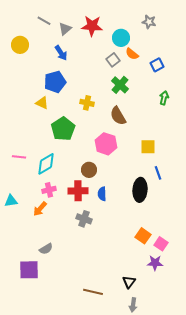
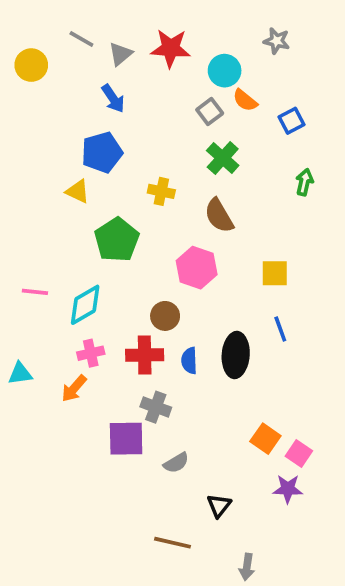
yellow circle: (20, 45) -> (31, 65), moved
blue line: (158, 173) -> (280, 329), moved
black ellipse: (140, 190) -> (236, 355), moved
gray semicircle: (46, 249) -> (176, 463), moved
purple square: (29, 270) -> (126, 439), moved
black triangle: (129, 282) -> (219, 506), moved

